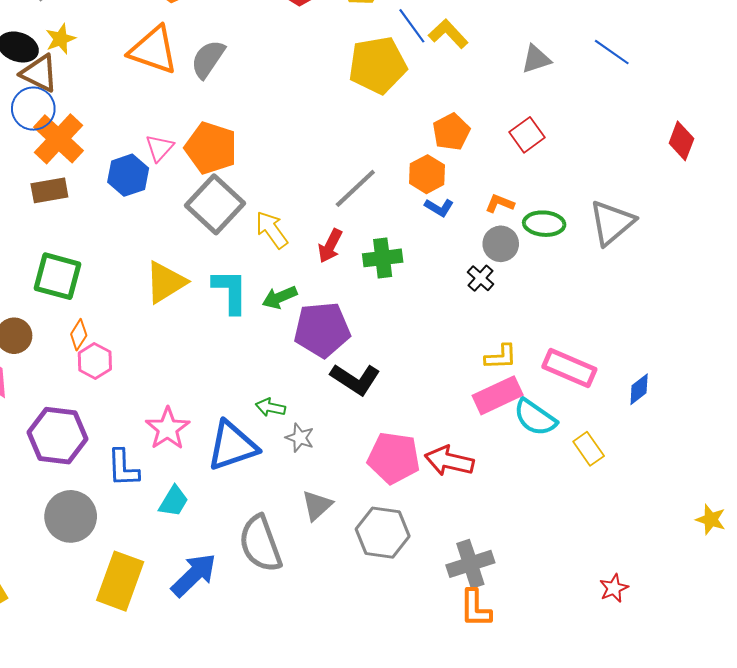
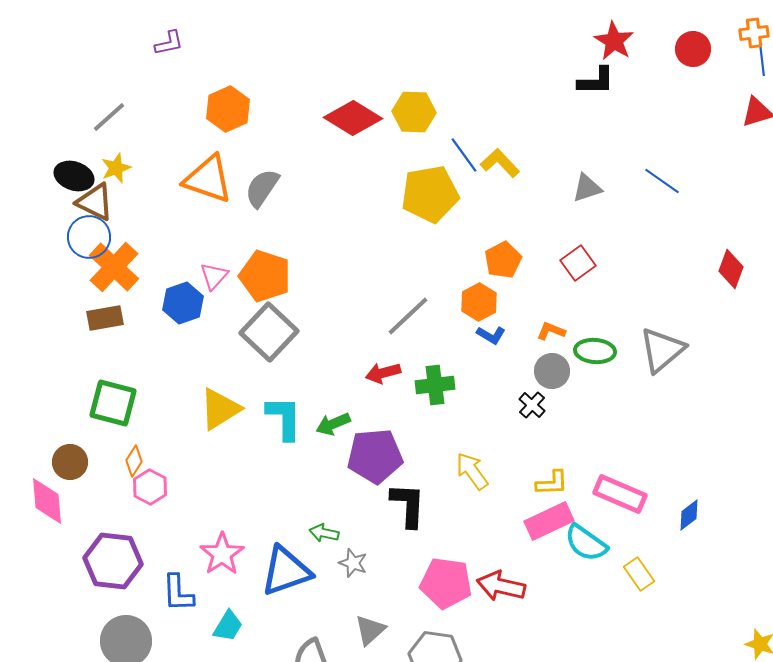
yellow arrow: (272, 230) -> (472, 471), moved
red arrow: (330, 246) -> (383, 373), turned 48
black L-shape: (355, 379) -> (408, 505), turned -120

